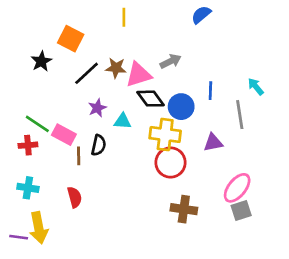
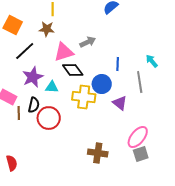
brown star: (116, 68) -> (47, 29), moved
blue circle: (181, 107) -> (102, 84), moved
purple star: (97, 108) -> (33, 77), size x1.5
purple triangle: (213, 143) -> (120, 103), turned 49
red circle: (171, 163) -> (49, 118), moved
red semicircle: (75, 197) -> (12, 163), moved

